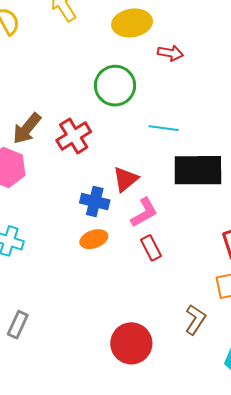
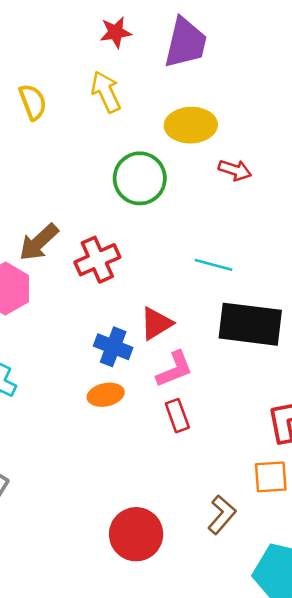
green circle: (115, 86) -> (140, 178), moved

